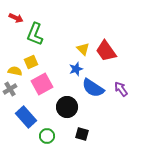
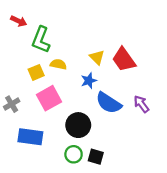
yellow semicircle: (15, 71) -> (58, 64), moved
blue rectangle: (26, 117) -> (30, 137), turned -40
green circle: (47, 136) -> (74, 154), moved

